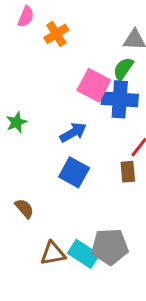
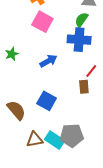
pink square: (94, 85) -> (42, 22), moved
blue square: (74, 172) -> (47, 101), moved
brown semicircle: (24, 208) -> (16, 110), size x1.5

